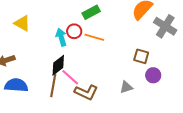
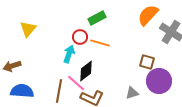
yellow triangle: (22, 23) -> (28, 29), turned 42
cyan arrow: (61, 37) -> (69, 54), moved, turned 36
black diamond: (58, 65) -> (86, 71), moved
purple circle: (153, 75) -> (159, 81), size x1.6

